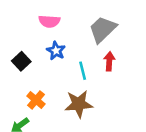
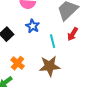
red arrow: (109, 61) -> (73, 34), turned -152

